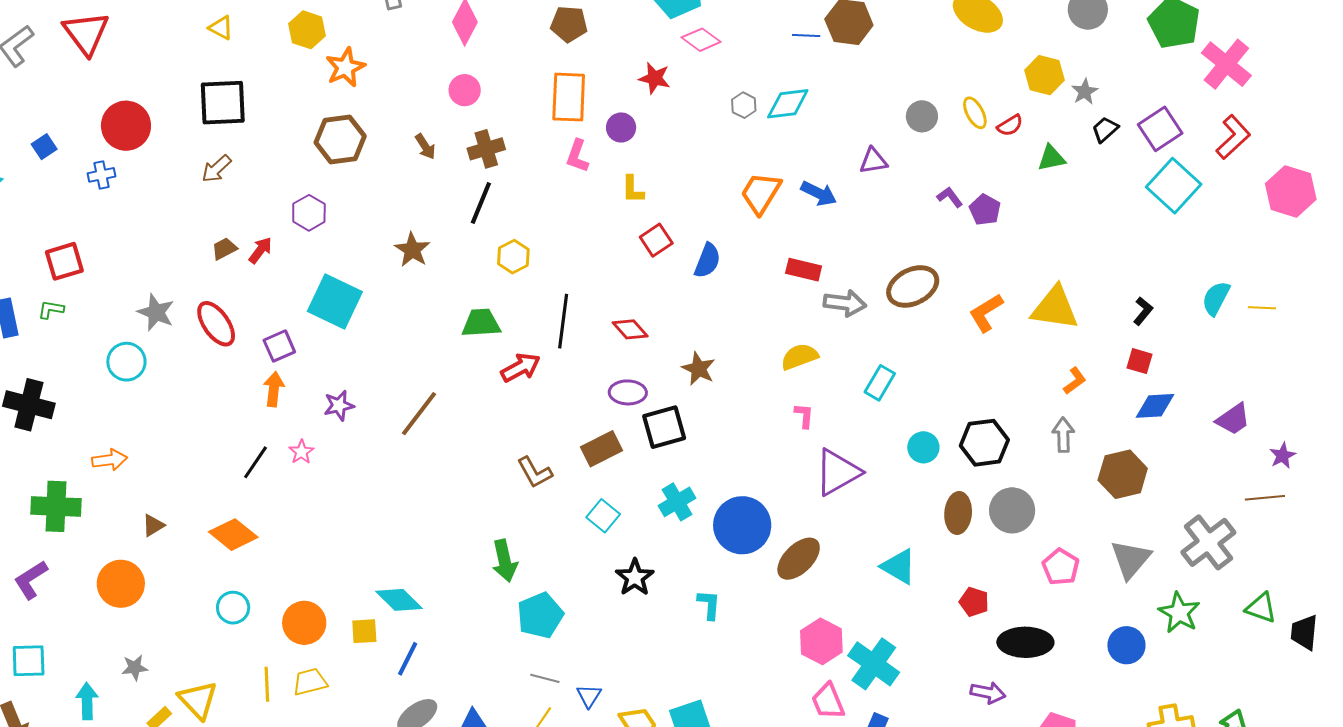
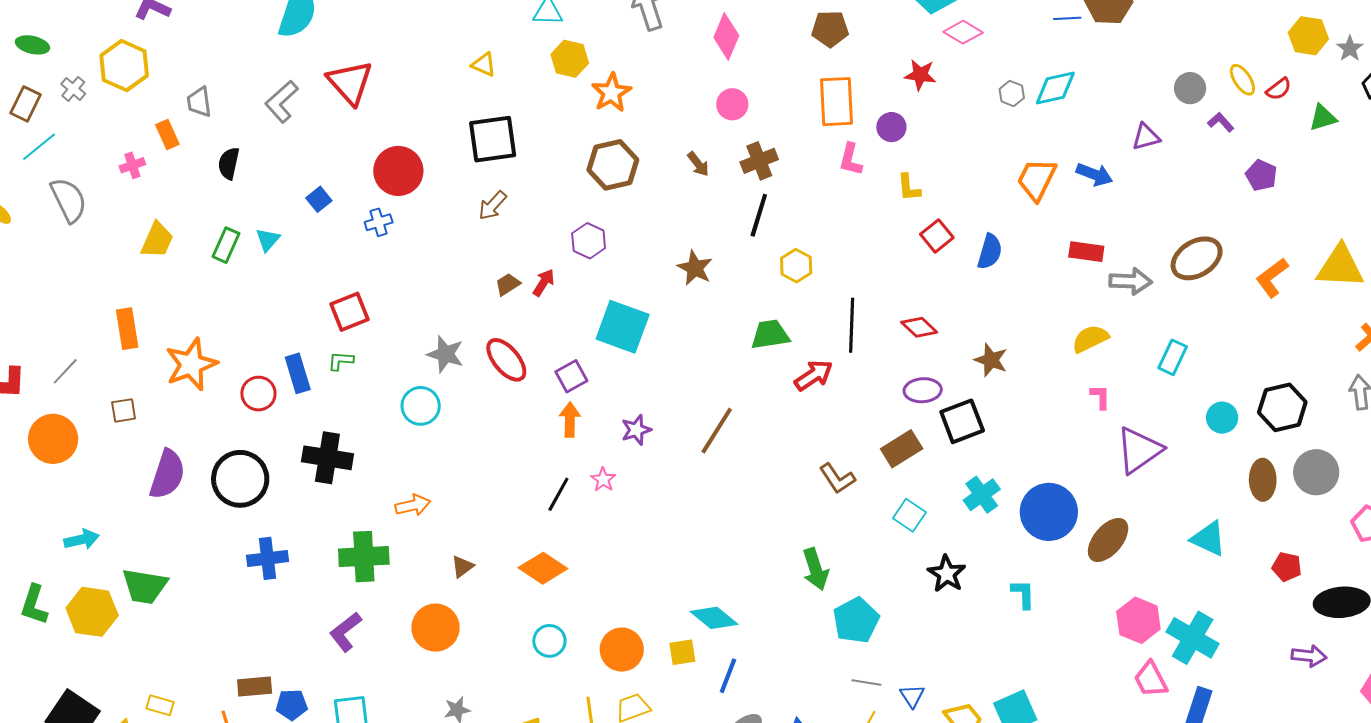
purple L-shape: (950, 197) -> (1221, 122), moved

